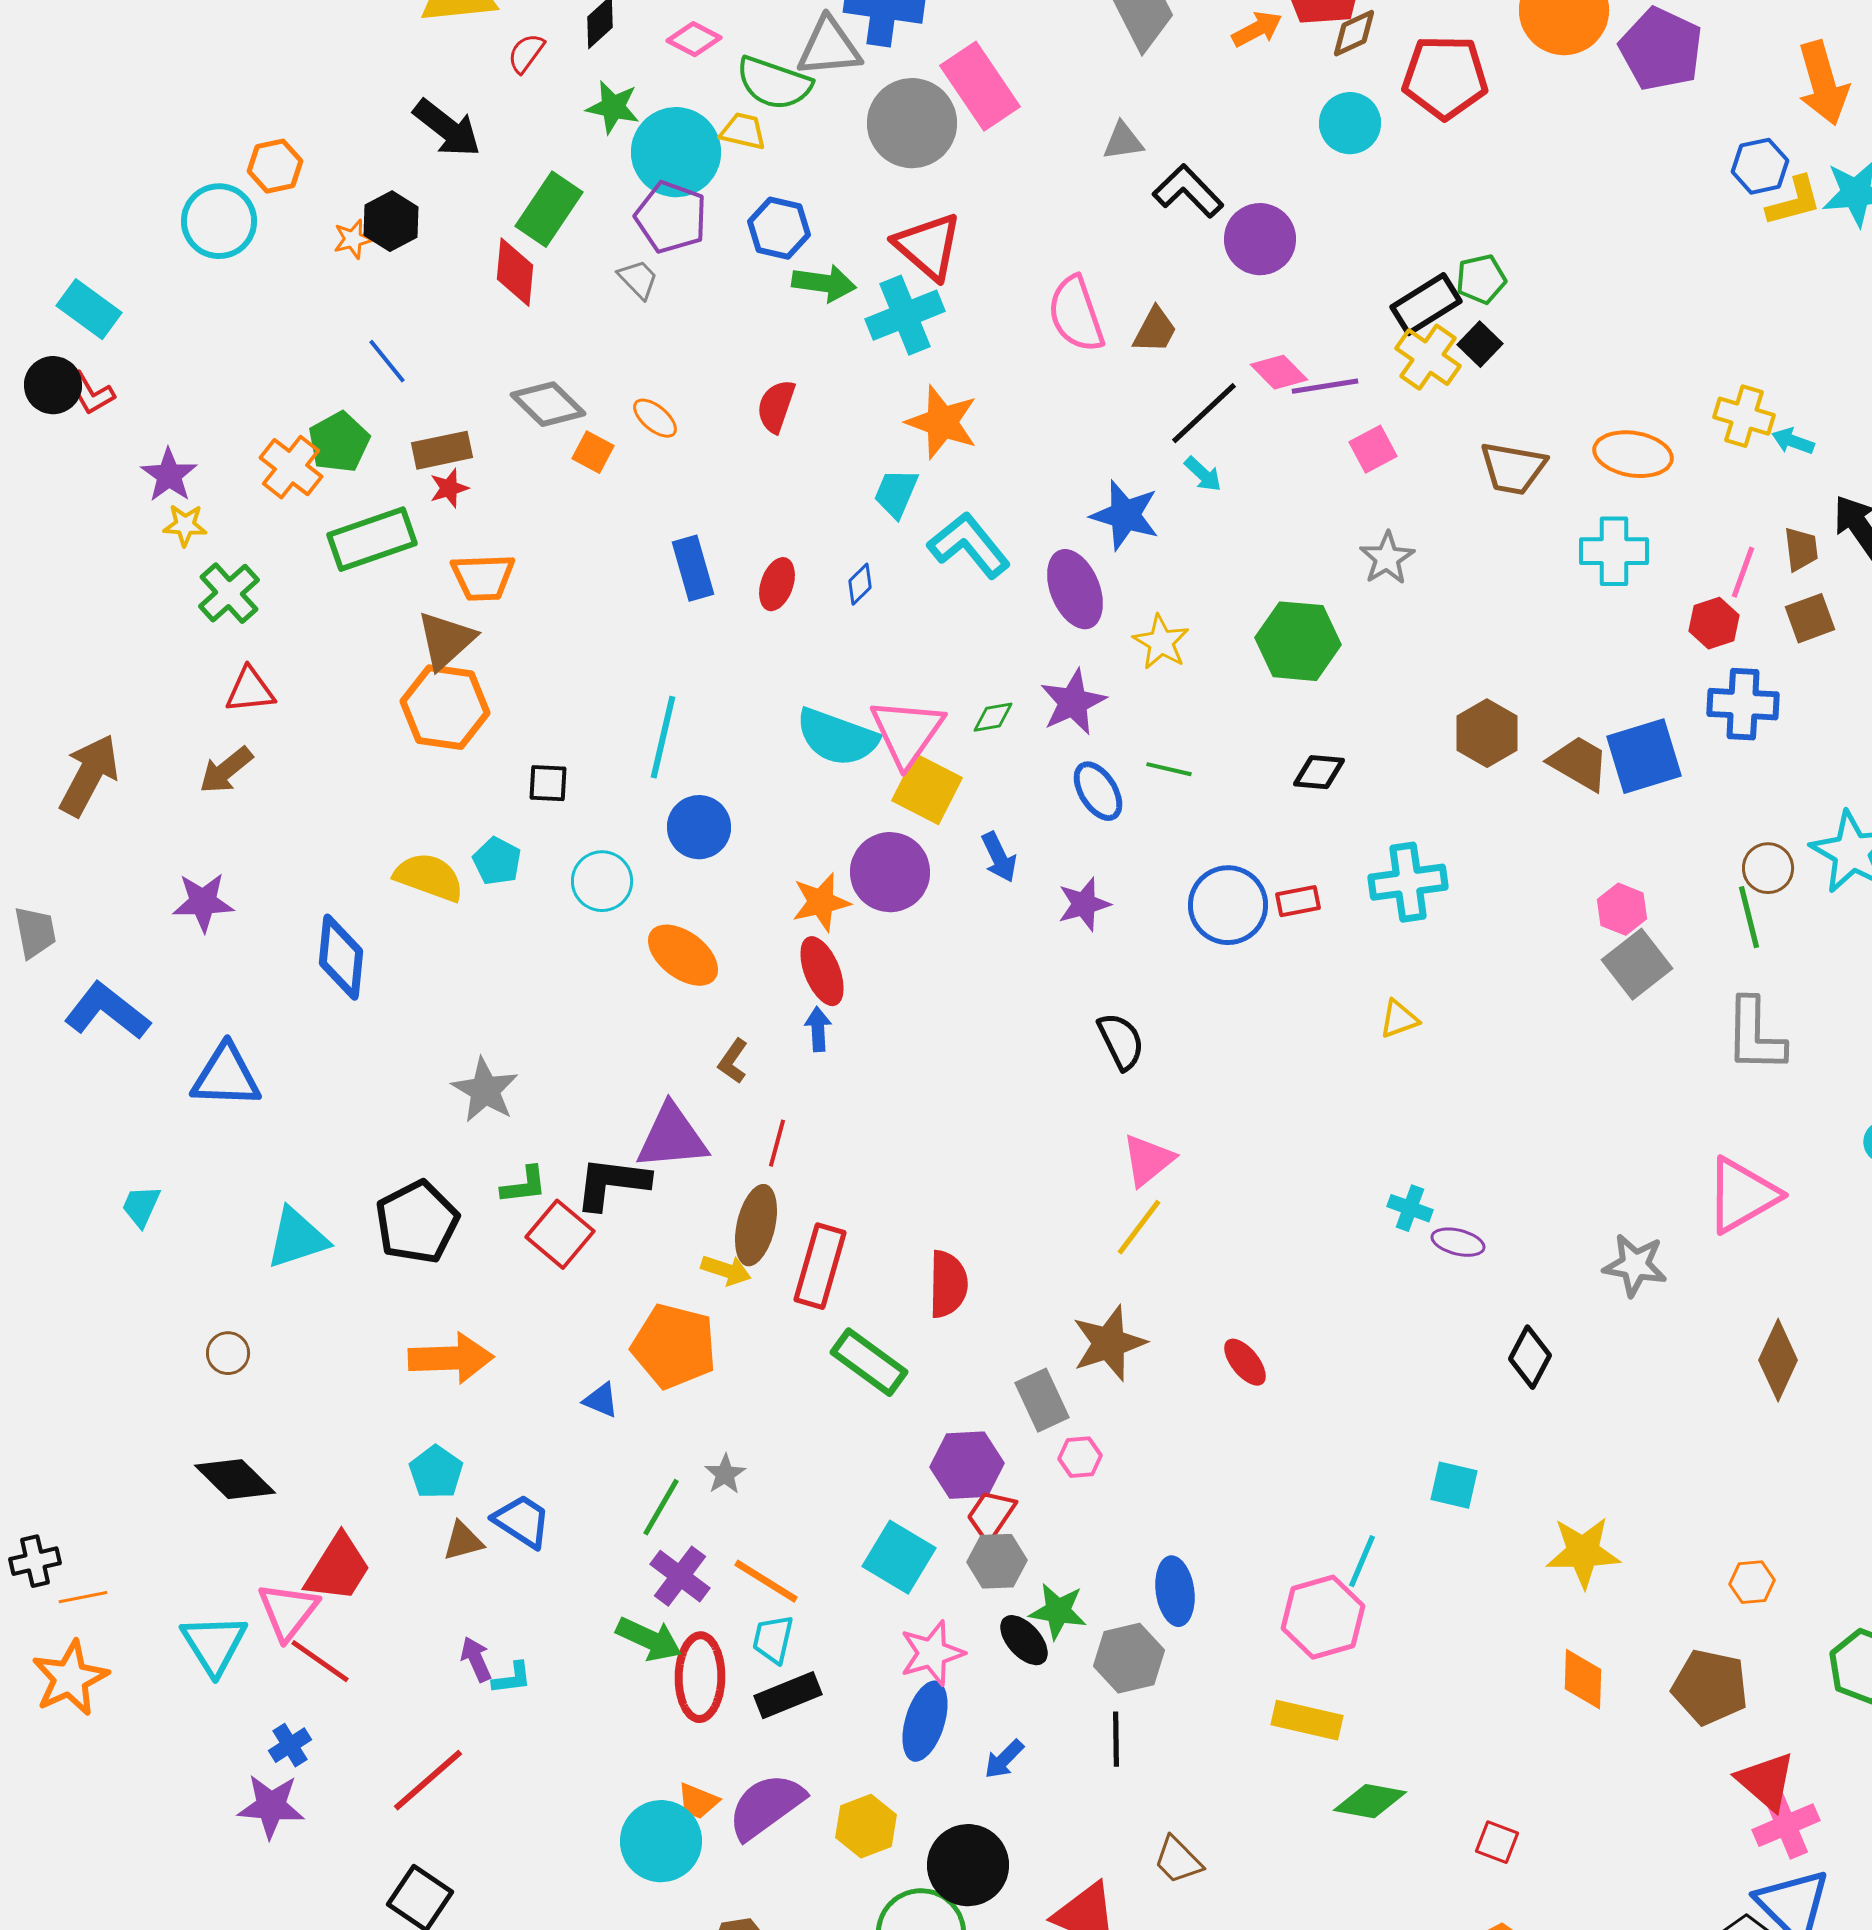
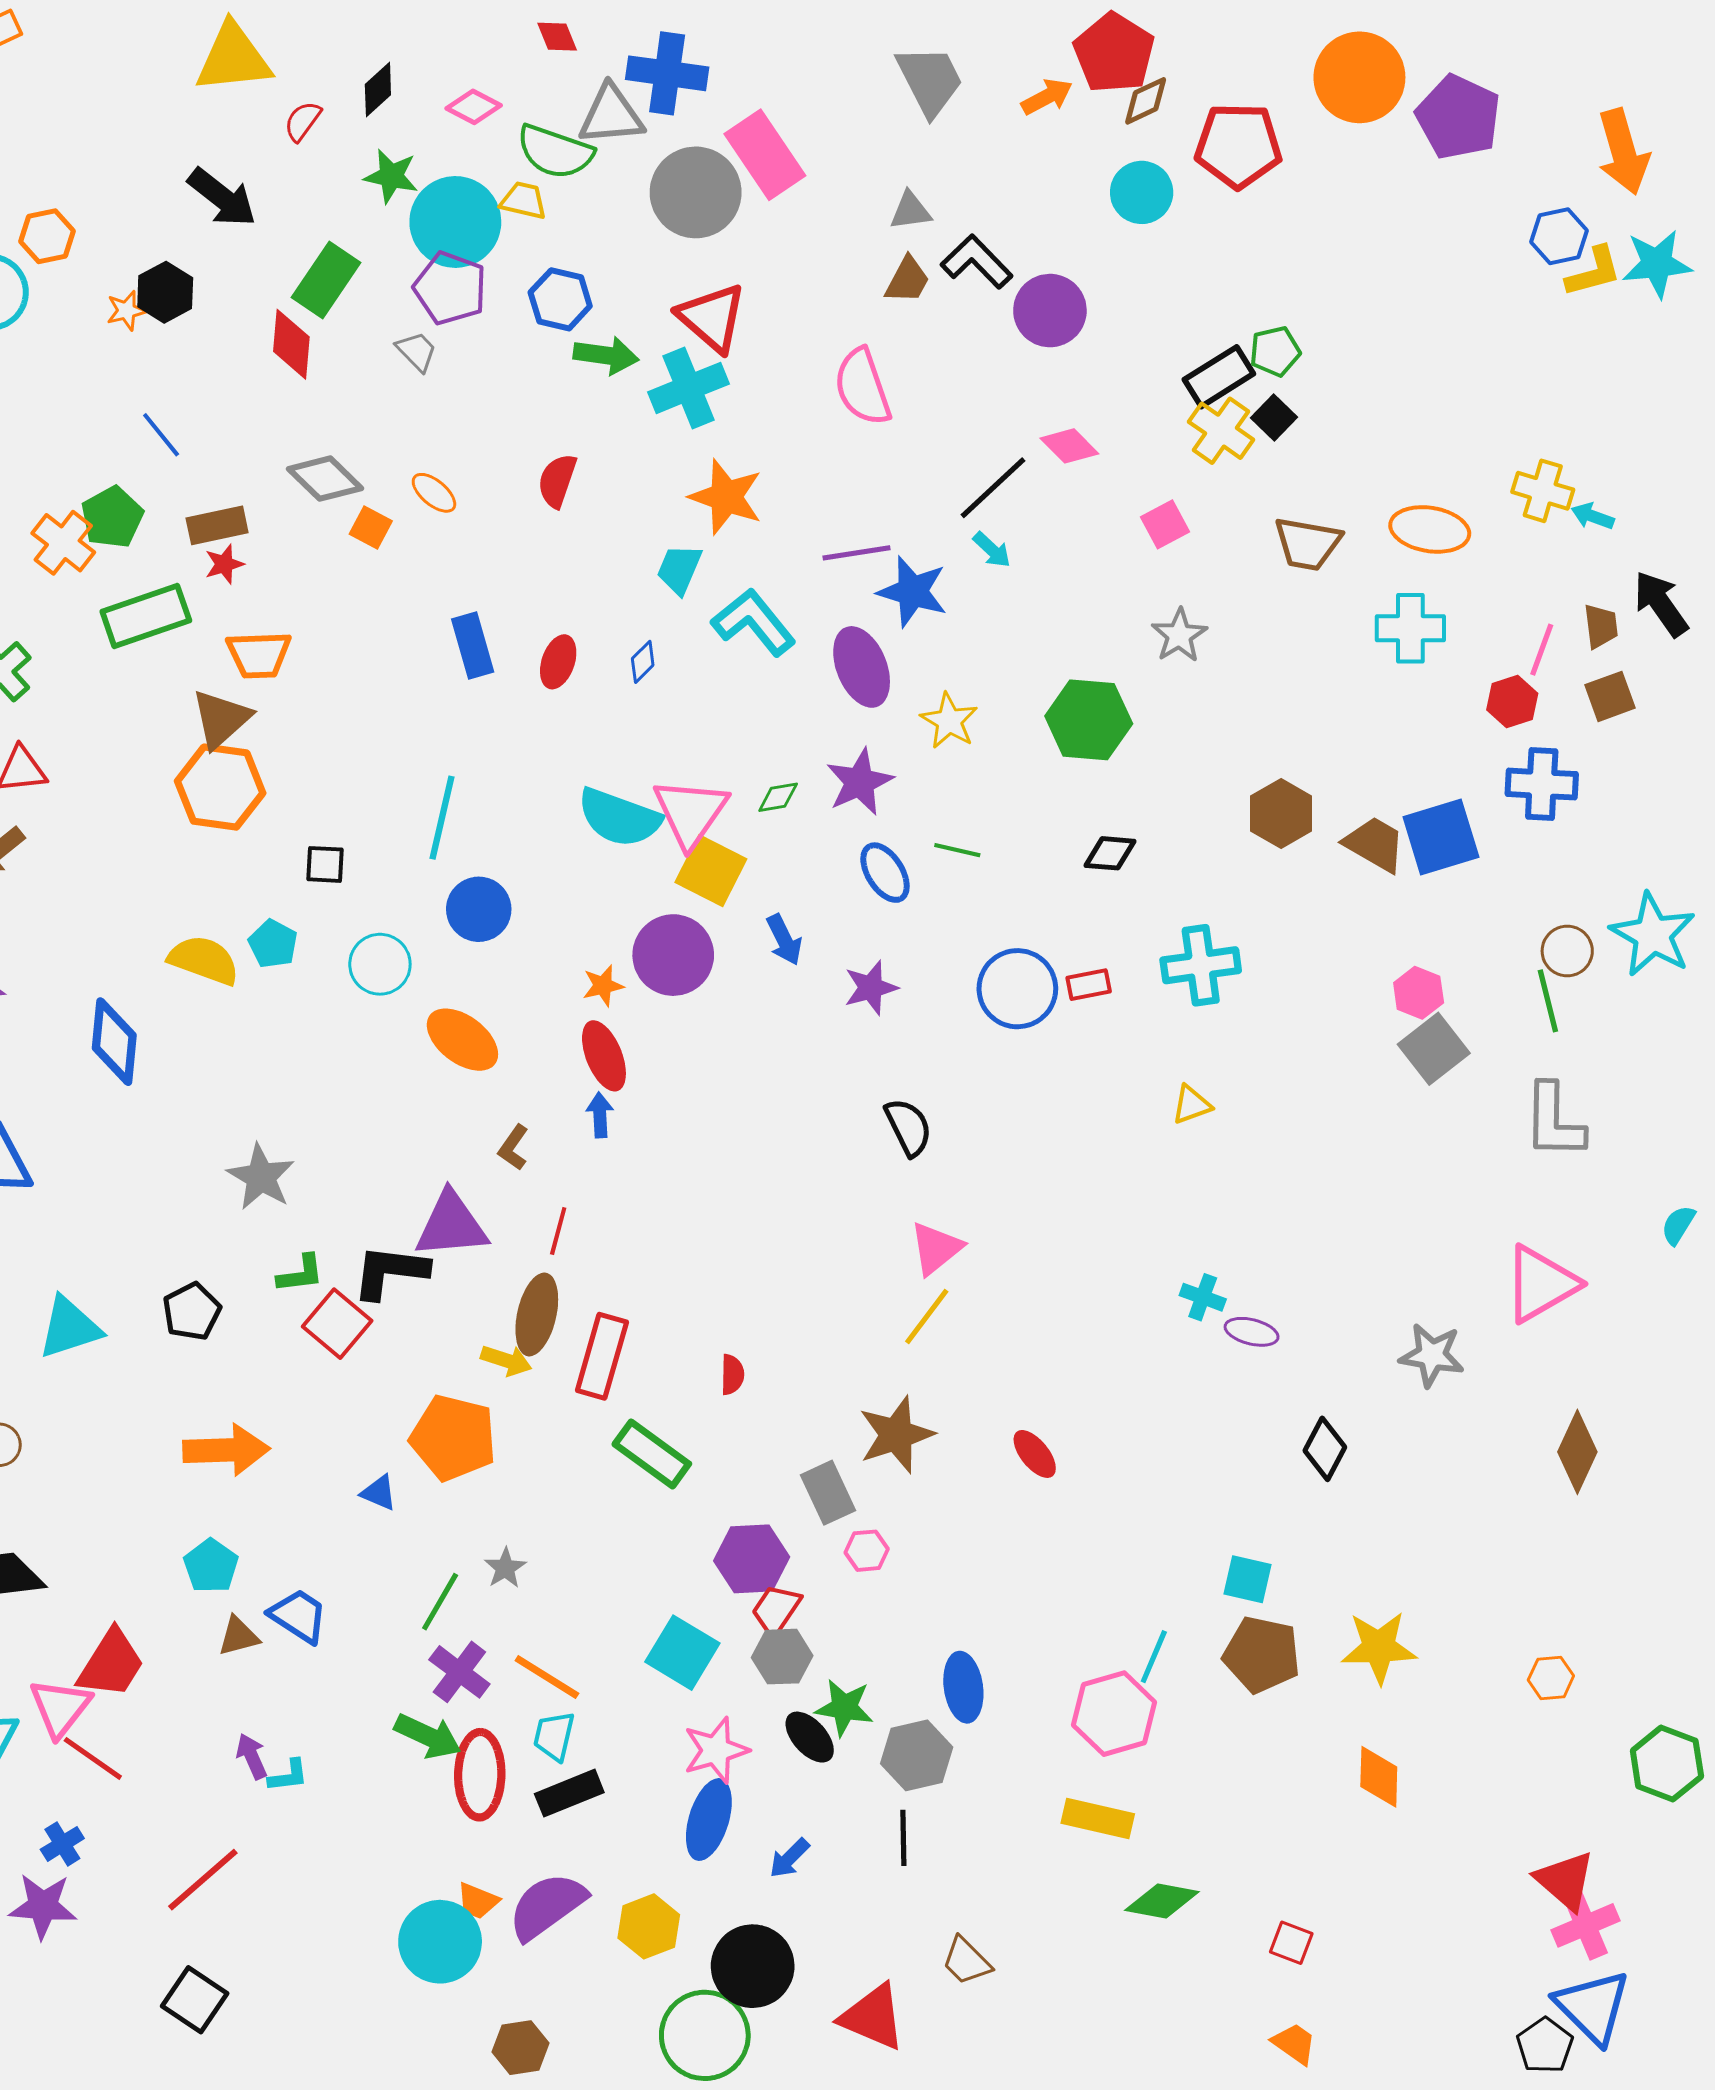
brown trapezoid: (1155, 330) -> (907, 280), moved
purple line: (1325, 386) -> (856, 553), moved
orange star: (821, 902) -> (603, 986), size x0.7
black pentagon: (417, 1222) -> (192, 1311), size x0.7
red semicircle: (948, 1284) -> (732, 1375), size x0.6
brown pentagon: (1710, 1687) -> (1262, 1655), moved

